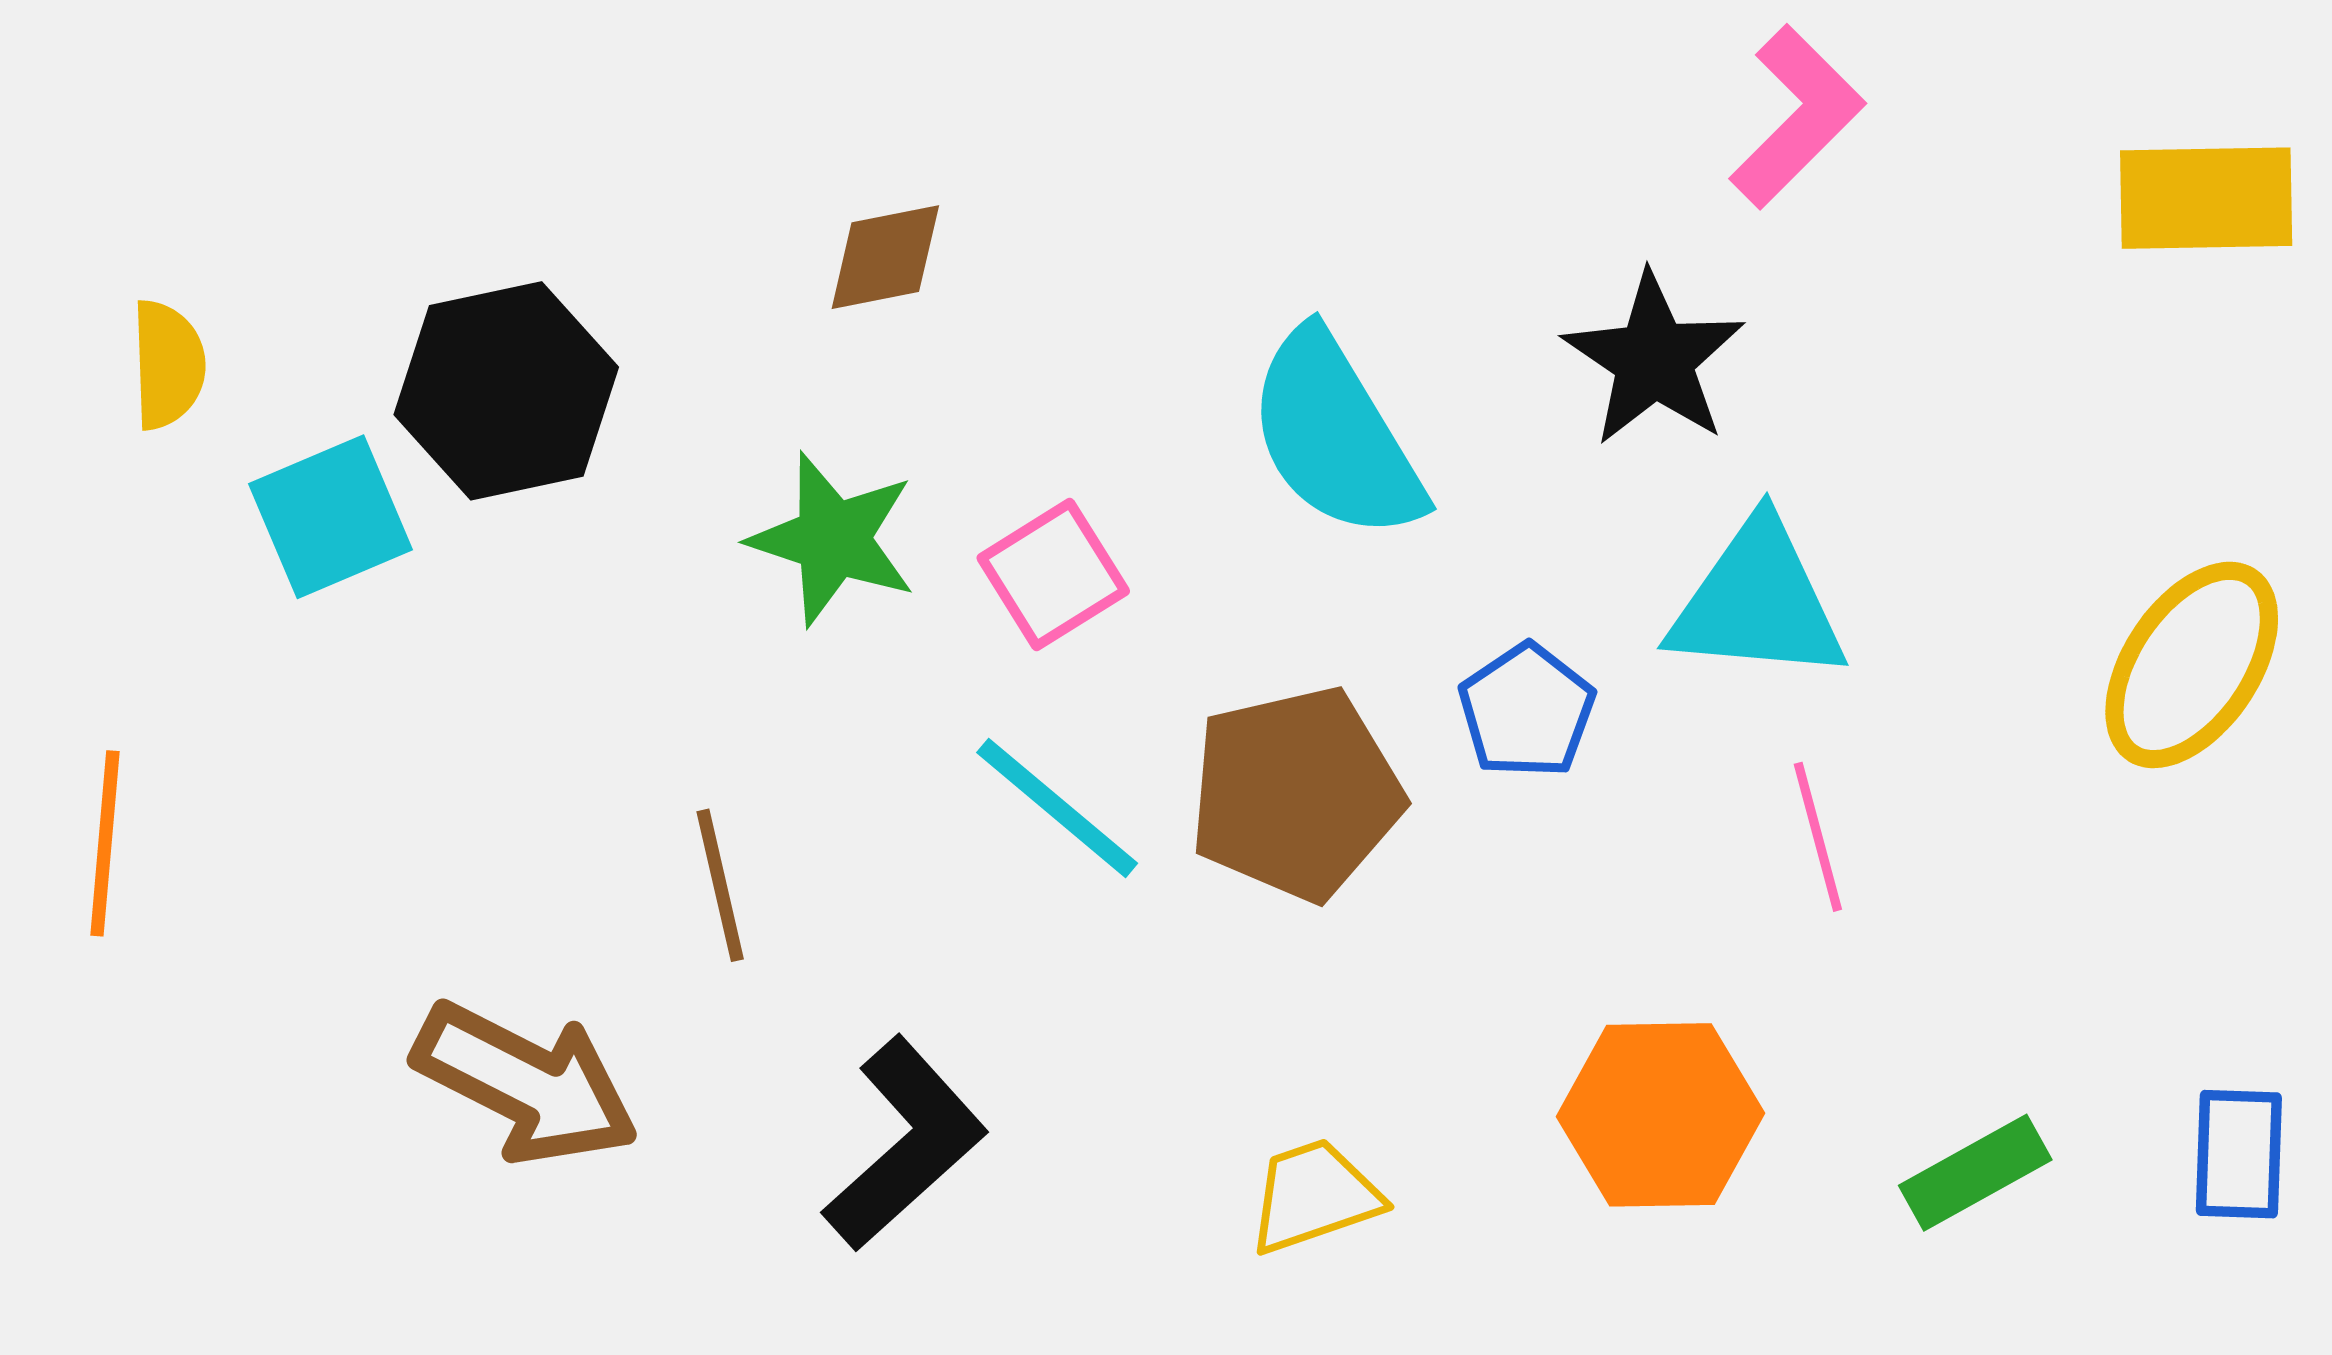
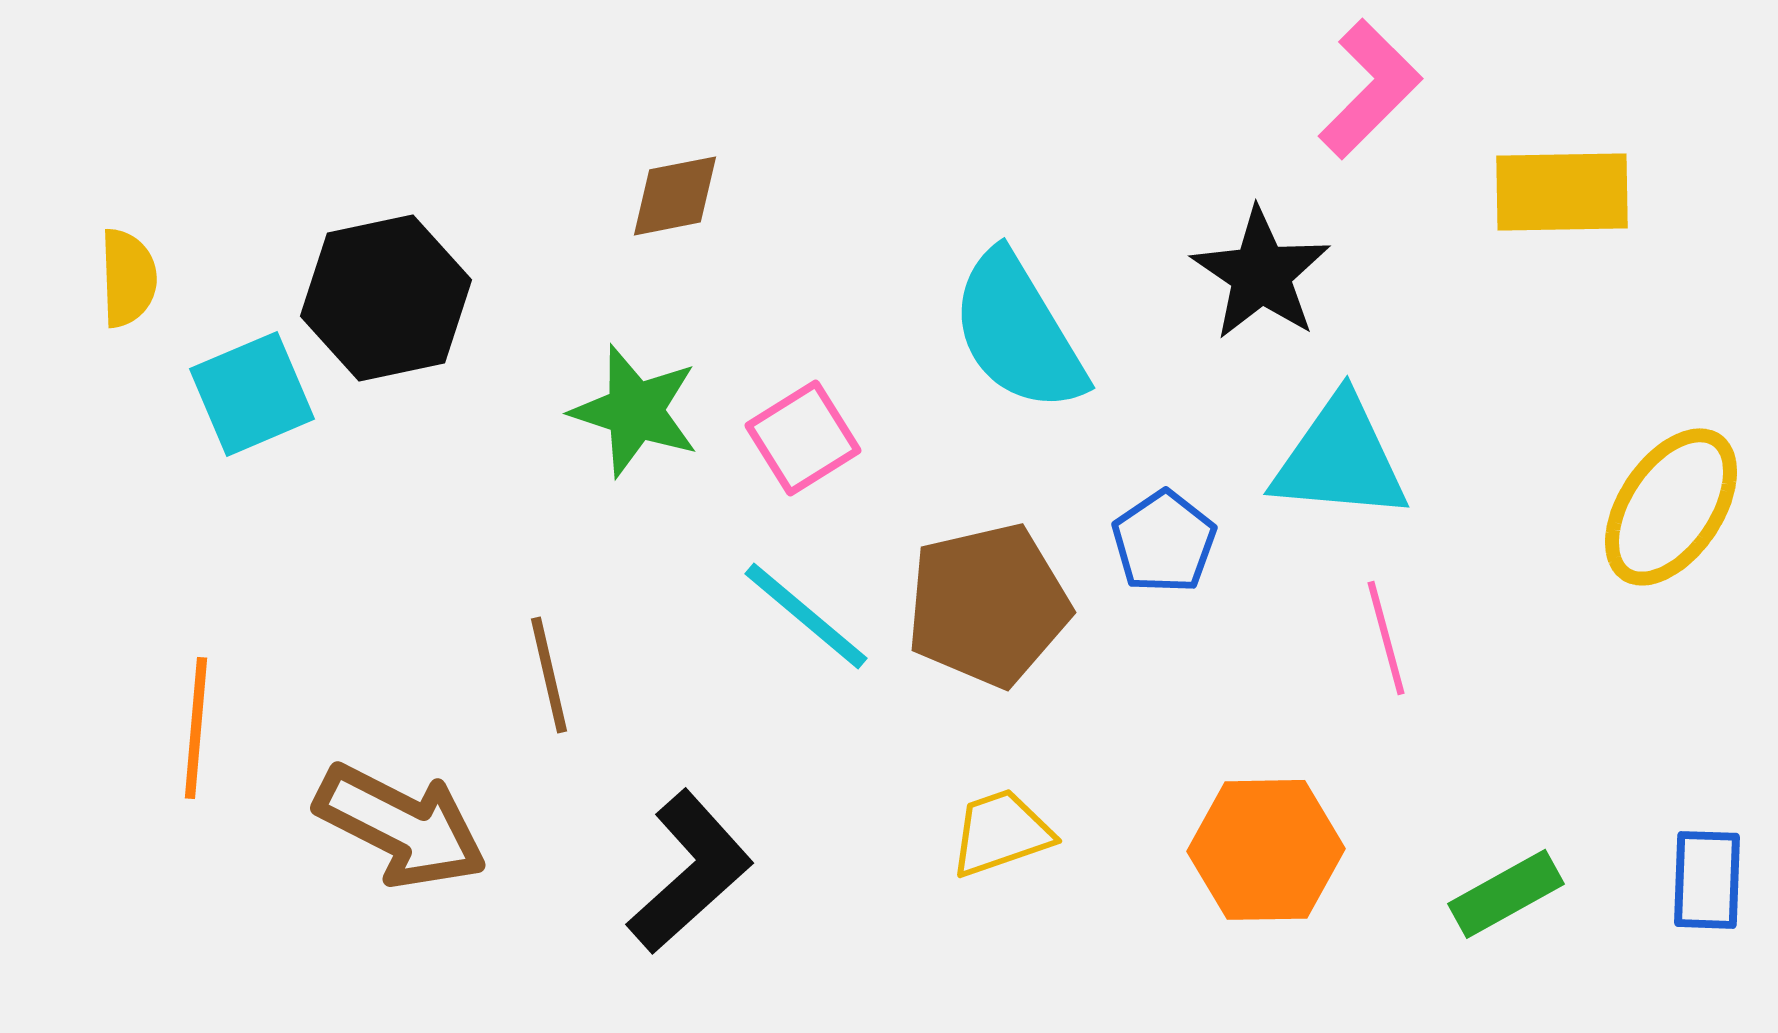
yellow rectangle: (2206, 198) -> (1562, 192), moved
orange line: (105, 843) -> (196, 728), moved
yellow trapezoid: (1314, 1196) -> (1001, 833), moved

